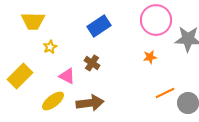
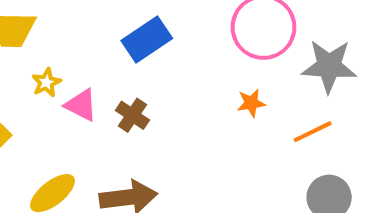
pink triangle: (67, 76) -> (81, 105), moved
orange line: (165, 93) -> (313, 132), moved

